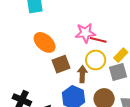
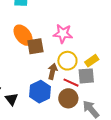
red line: (98, 40) -> (71, 83), moved
brown square: (61, 64) -> (35, 46), moved

